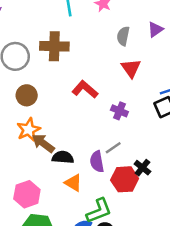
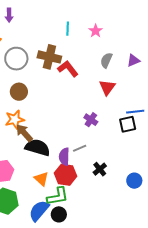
red L-shape: (85, 89) -> (68, 69), moved
black semicircle: (63, 157) -> (38, 148), size x1.4
red hexagon: (125, 179) -> (65, 175), moved
orange triangle: (73, 183) -> (41, 179), moved

